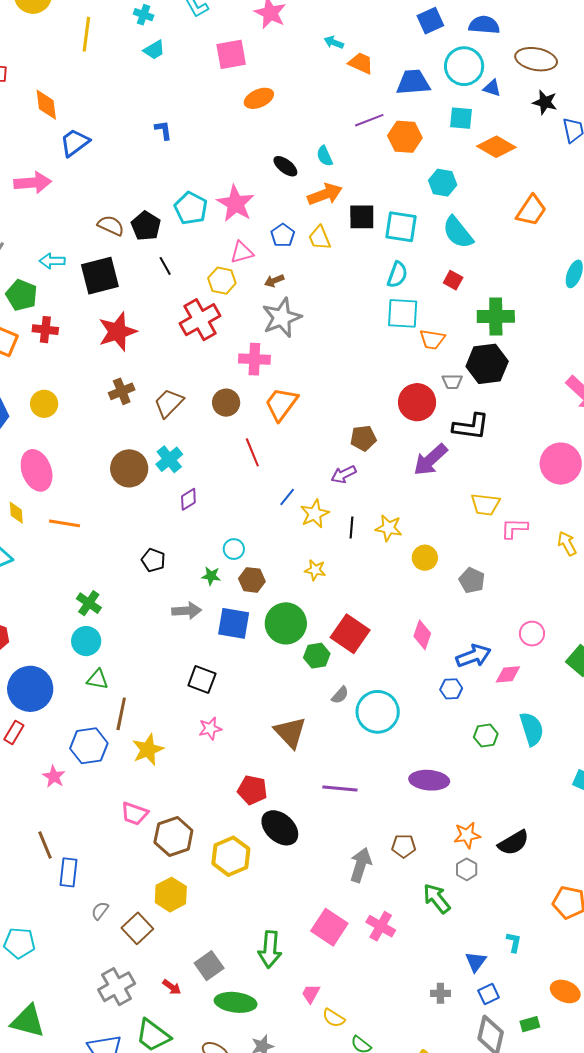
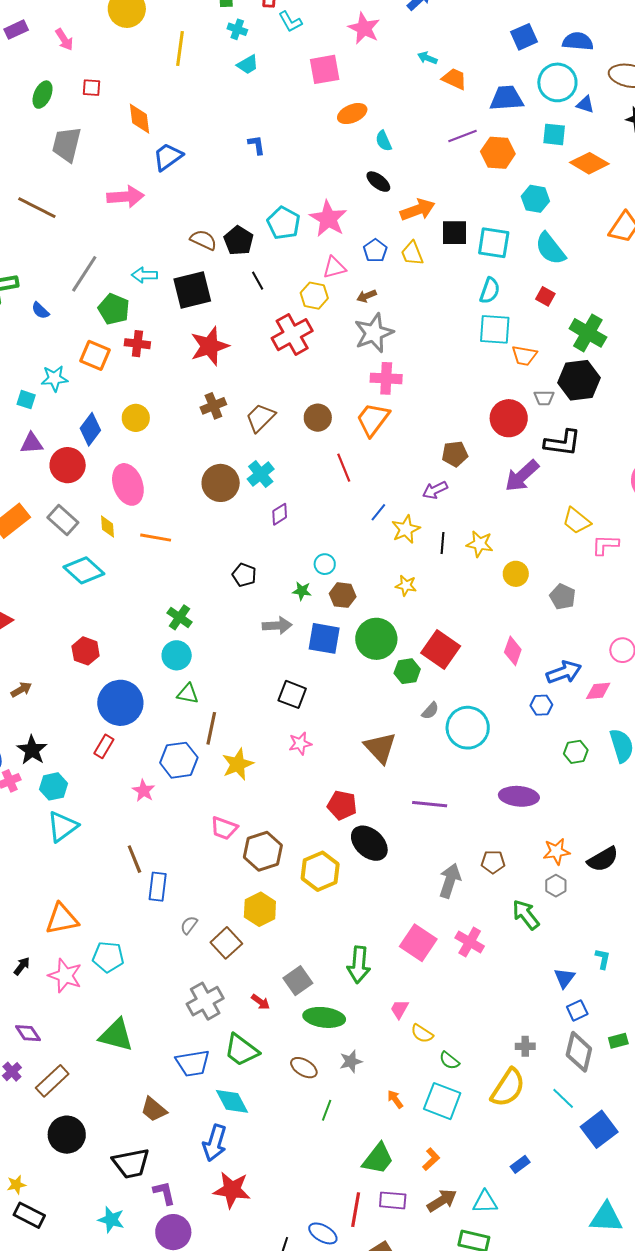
cyan semicircle: (325, 156) -> (384, 141), moved
green cross: (496, 316) -> (588, 333), turned 30
pink cross: (254, 359) -> (386, 378), moved
yellow trapezoid: (485, 504) -> (577, 521), turned 32
gray cross: (440, 993) -> (525, 1046), moved

